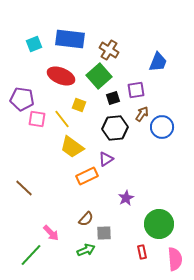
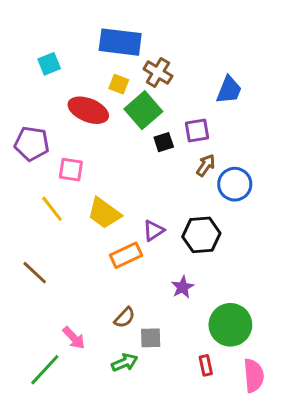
blue rectangle: (70, 39) -> (120, 42), moved
yellow square: (79, 105) -> (119, 84), moved
pink square: (37, 119) -> (71, 170), moved
yellow line: (62, 119) -> (52, 209), moved
black hexagon: (115, 128) -> (201, 235), moved

